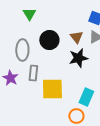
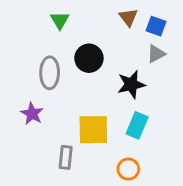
brown triangle: (76, 37) -> (128, 17), moved
gray rectangle: (33, 73) -> (66, 157), moved
cyan rectangle: (86, 97) -> (137, 125), moved

